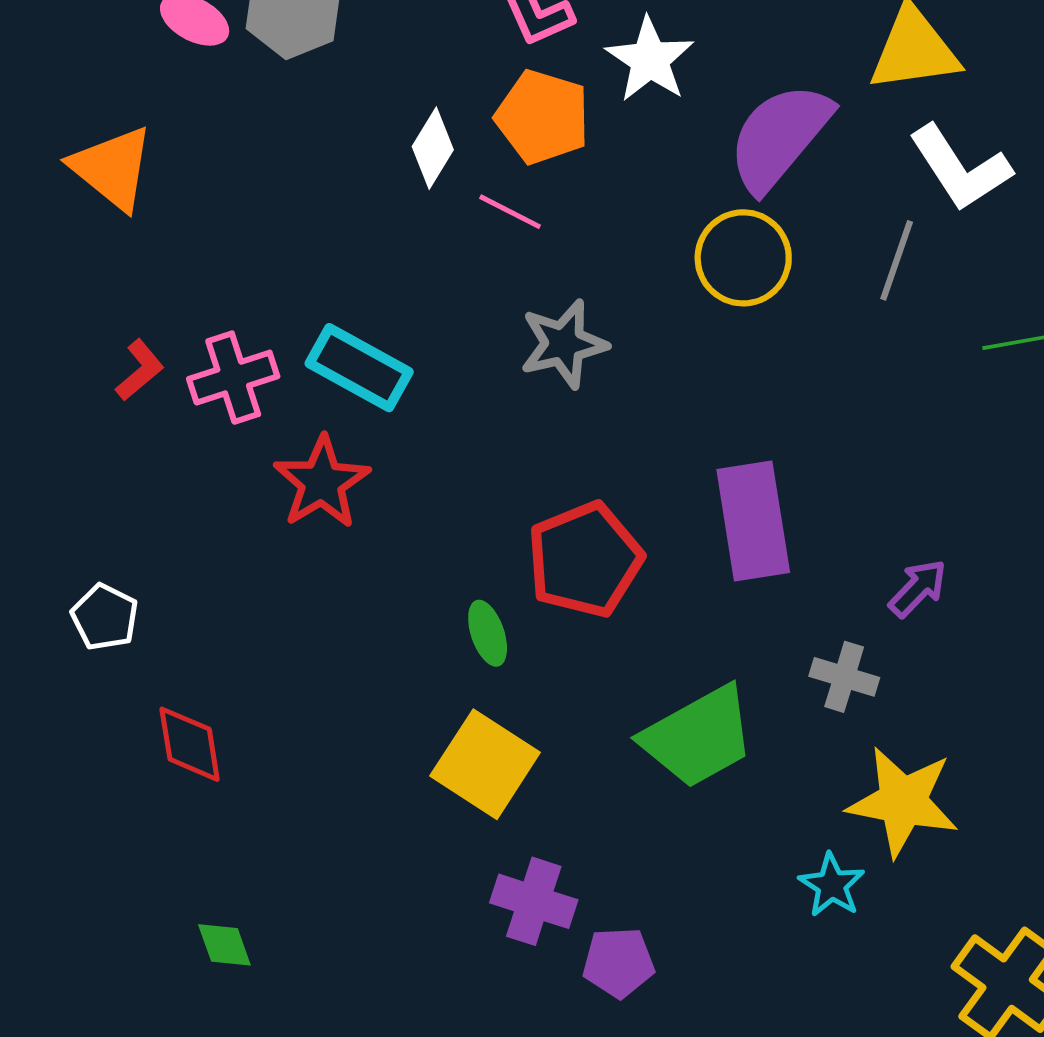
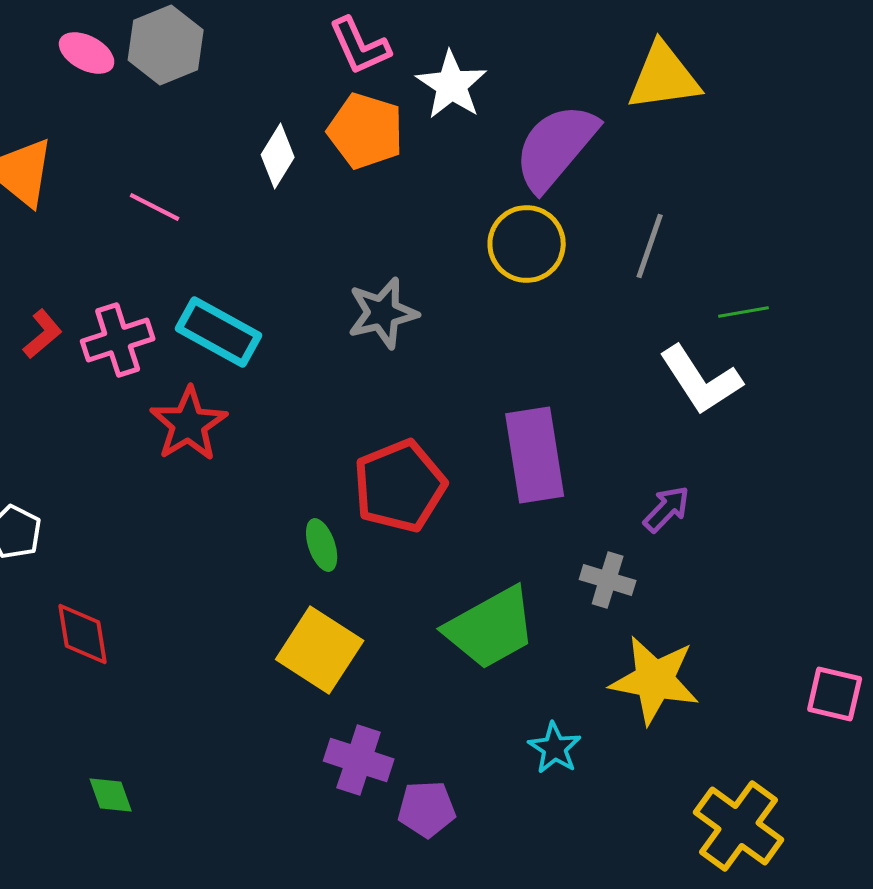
white L-shape: (960, 168) -> (701, 380), moved
pink line: (510, 212) -> (155, 207), moved
cyan star: (832, 885) -> (555, 748), moved

